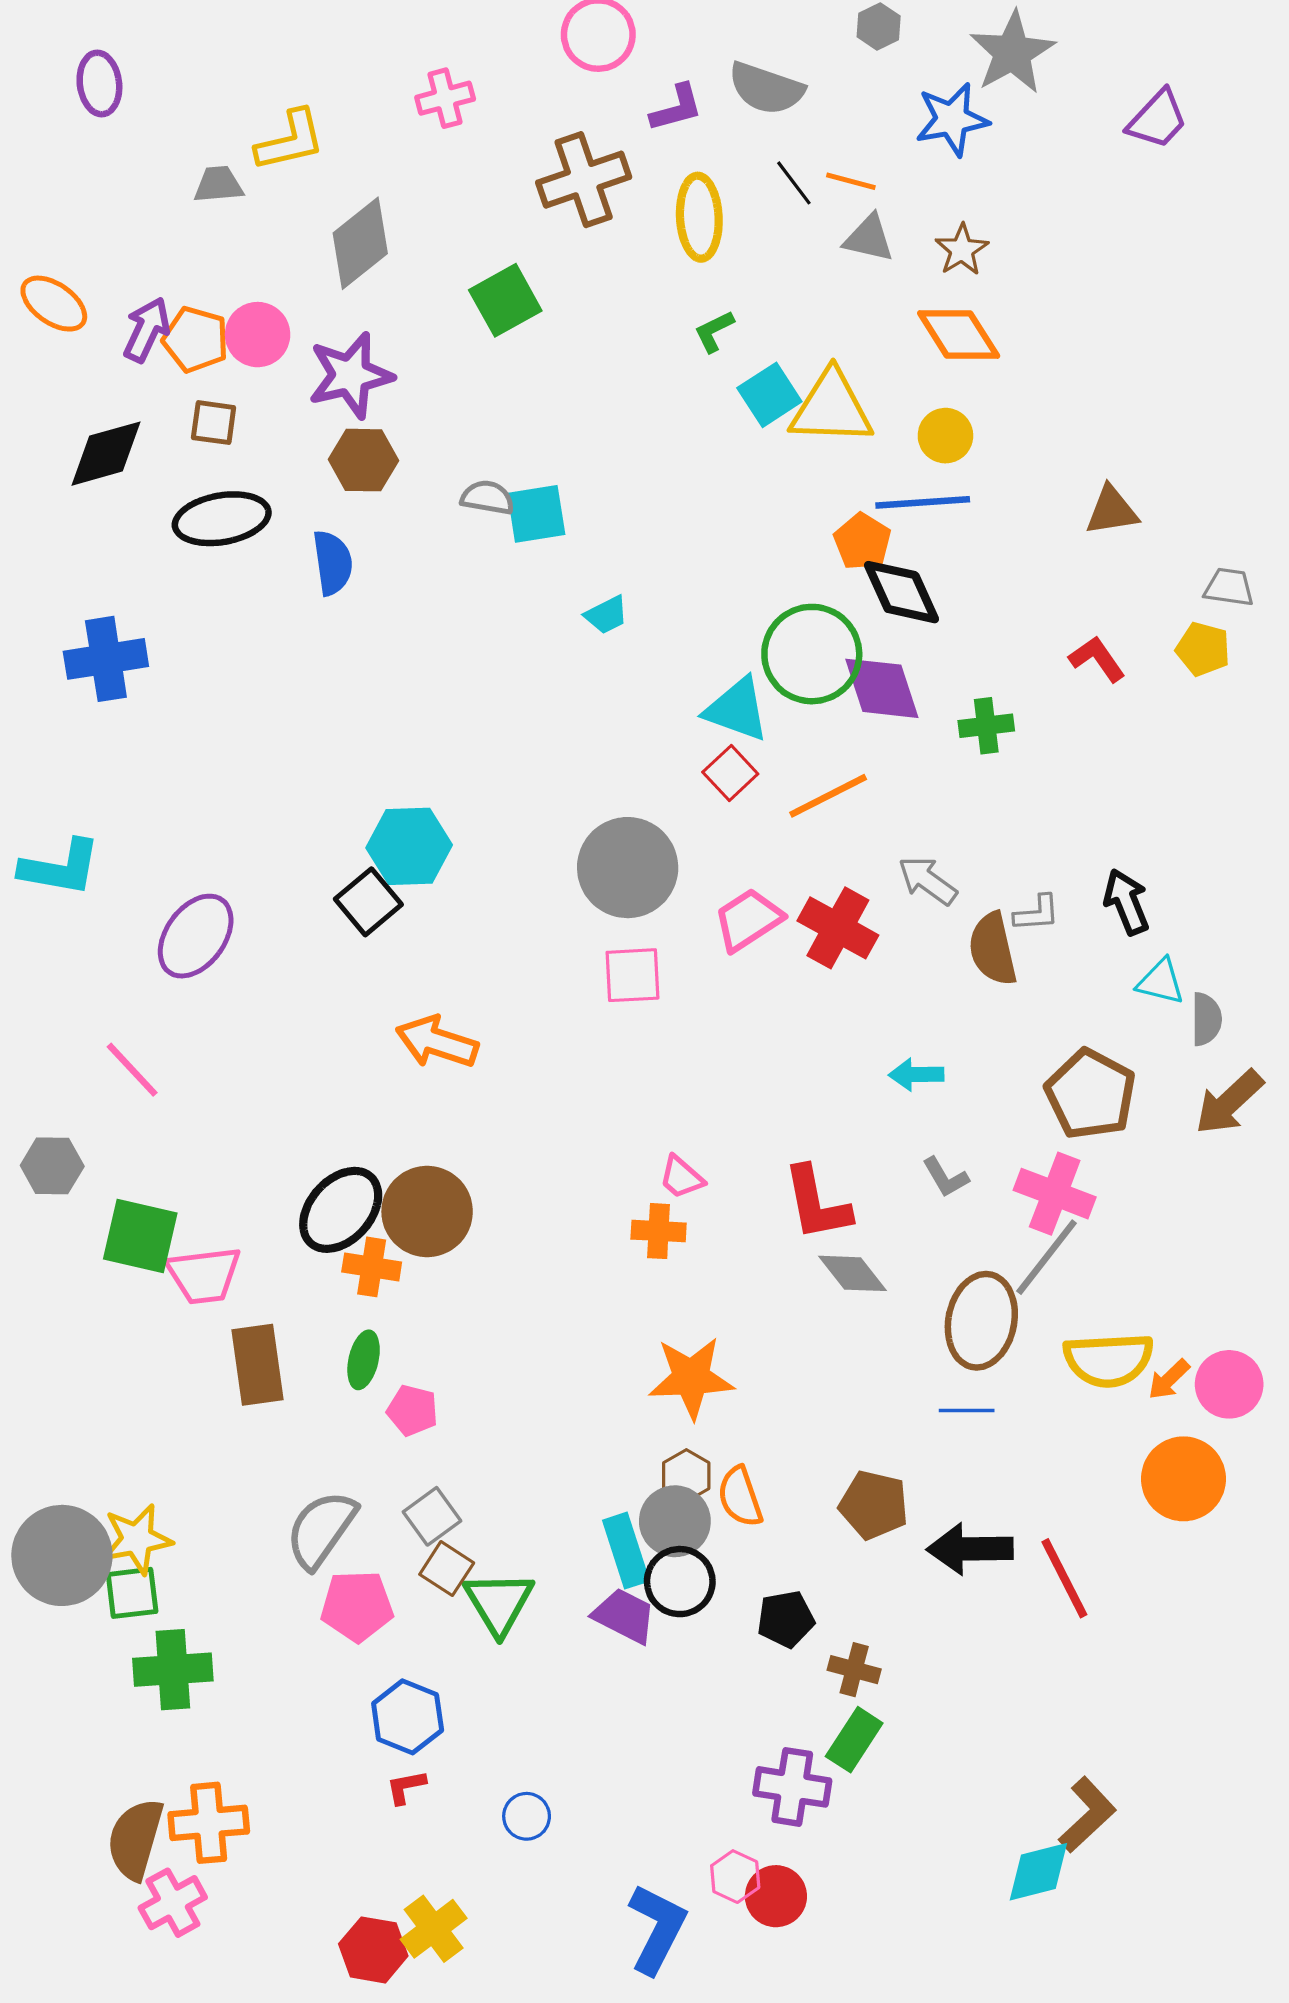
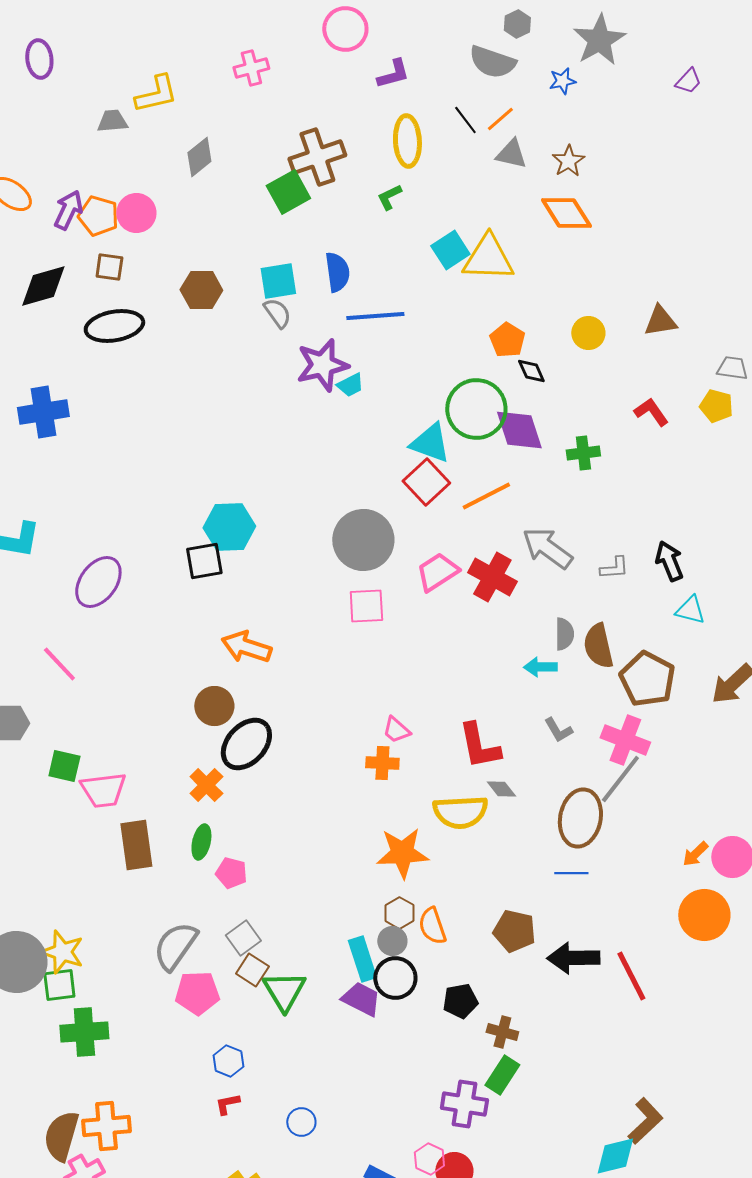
gray semicircle: (766, 88) -> (492, 62), moved
blue star: (952, 119) -> (562, 81), size x0.6
purple trapezoid: (1157, 119) -> (688, 81), size x0.7
brown cross: (584, 180) -> (317, 157), moved
orange line: (851, 181) -> (500, 119), turned -56
gray diamond: (360, 243) -> (199, 157), size x0.7
green L-shape: (714, 331) -> (389, 197), moved
purple star: (350, 375) -> (322, 365), moved
yellow circle: (945, 436) -> (588, 333), moved
gray semicircle: (487, 498) -> (277, 313), turned 44
blue line: (923, 502) -> (375, 316), moved
cyan square: (536, 514) -> (278, 281), moved
blue semicircle: (333, 563) -> (337, 272), moved
black diamond: (901, 592) -> (531, 371), size x0.6
red square: (730, 773) -> (426, 482), size x1.4
gray arrow: (928, 881) -> (547, 548), size x1.4
black square: (368, 902) -> (204, 561), turned 30
brown semicircle: (993, 949) -> (598, 646), moved
gray semicircle: (1206, 1019) -> (564, 634), moved
black ellipse: (341, 1210) -> (246, 744), moved
brown circle: (427, 1212) -> (214, 706), moved, size x0.7
green square: (140, 1236) -> (64, 766), size x0.7
orange cross: (372, 1267) -> (206, 785), turned 36
gray diamond: (853, 1273) -> (501, 789), size x0.7
yellow semicircle: (1108, 1360) -> (460, 812), moved
gray circle: (675, 1521) -> (392, 941), size x0.7
yellow star: (137, 1539) -> (62, 952), turned 30
blue hexagon: (408, 1717) -> (228, 1061), size x0.7

